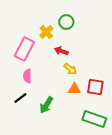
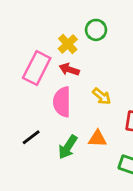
red arrow: (61, 51) -> (69, 69), moved
pink semicircle: (27, 76) -> (62, 102), moved, size x1.5
orange triangle: (74, 89) -> (97, 139), moved

